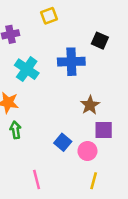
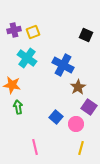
yellow square: (49, 16) -> (33, 32), moved
blue cross: (71, 62) -> (63, 65), moved, turned 30
purple square: (104, 130) -> (89, 107), turned 35

